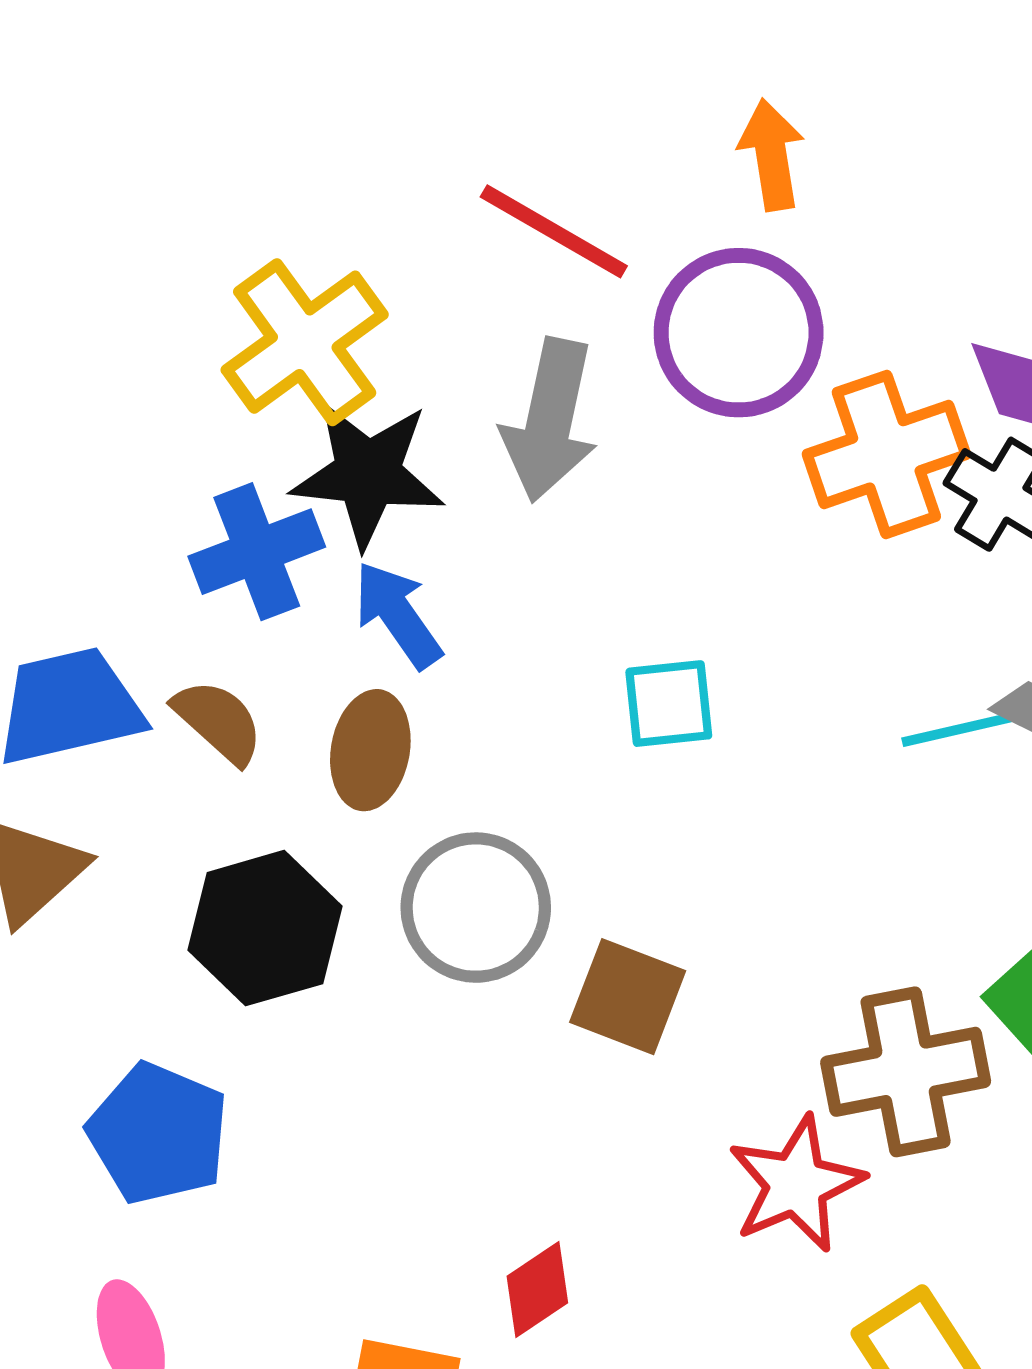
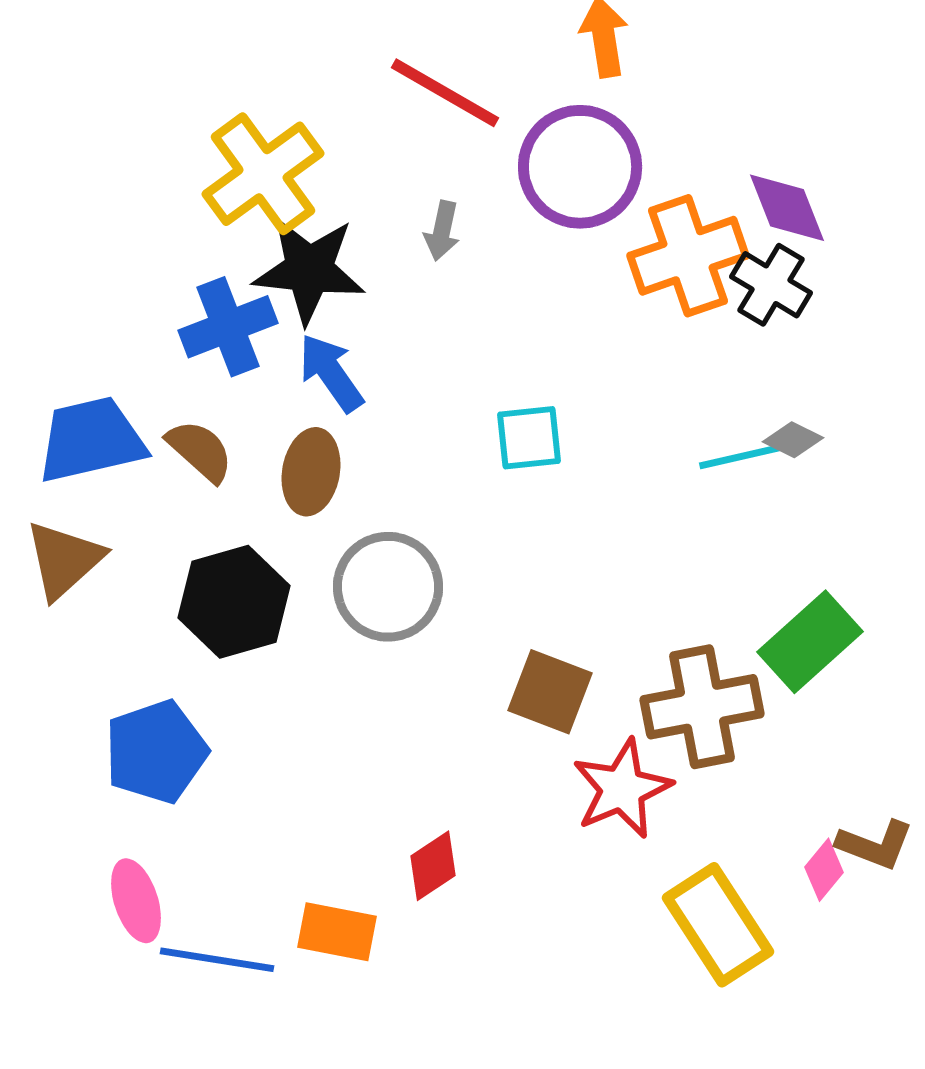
gray arrow: (550, 420) -> (442, 231), size x0.5
brown square: (628, 997) -> (550, 692), moved
blue pentagon: (158, 1133) -> (156, 752), turned 30

